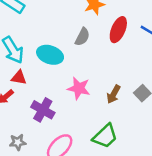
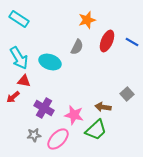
pink star: (79, 88) -> (74, 115), moved
brown arrow: (113, 94) -> (103, 107), moved, turned 70
gray star: (18, 142) -> (34, 135), moved

